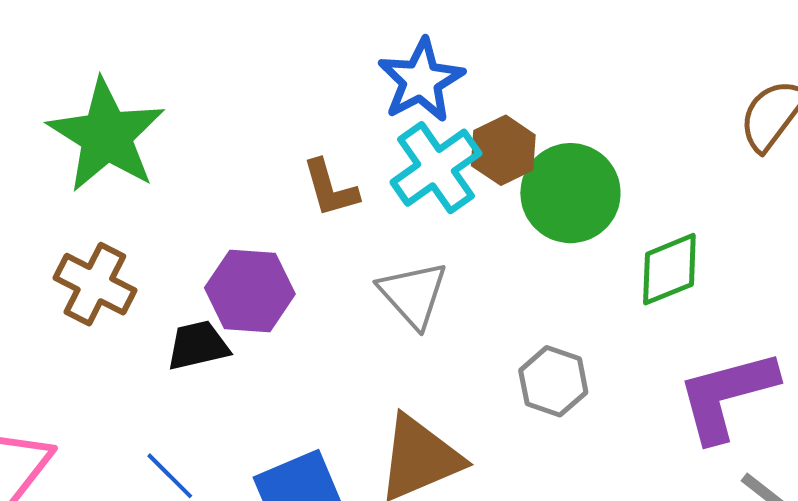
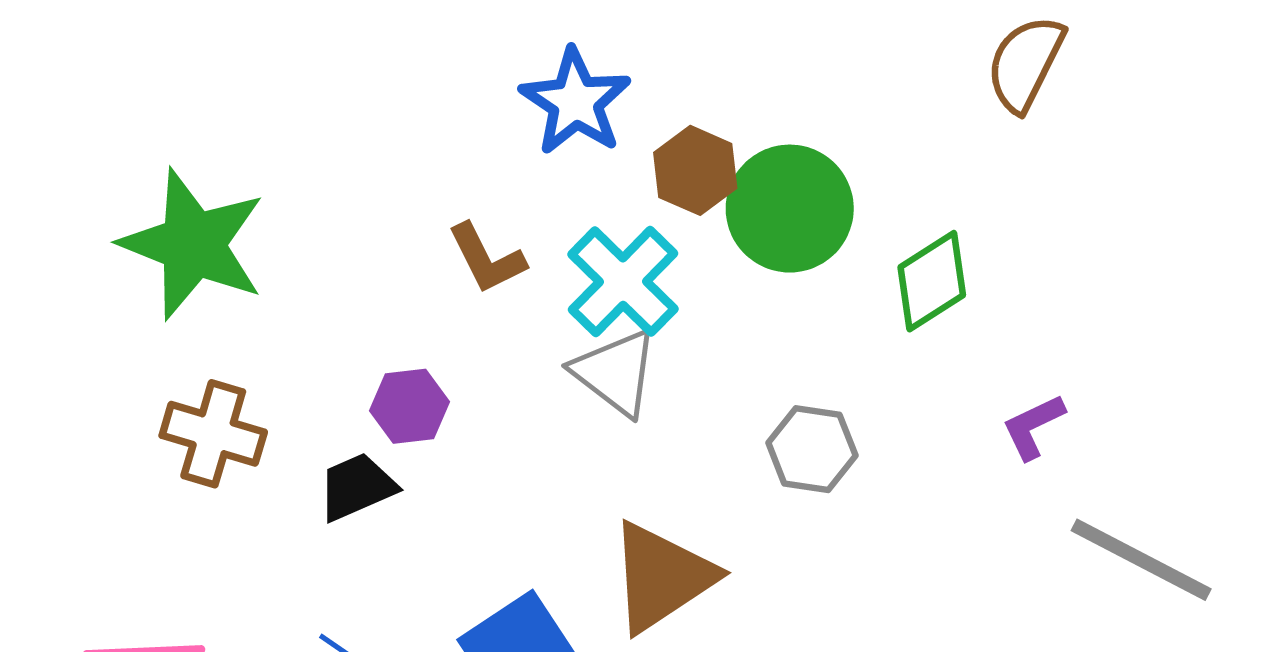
cyan cross: (436, 168) -> (623, 282), moved
purple hexagon: (250, 291) -> (409, 406), size x0.7
purple L-shape: (727, 395) -> (1033, 427), size x0.5

